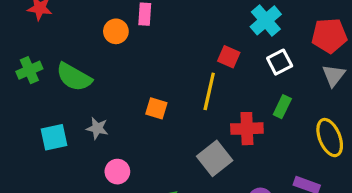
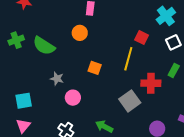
orange circle: (116, 31) -> (80, 33), moved
cyan square: (54, 137) -> (24, 101), moved
pink circle: (117, 172) -> (73, 98), moved

